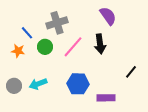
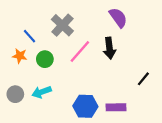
gray cross: (57, 23) -> (62, 25), turned -30
green circle: (45, 47) -> (45, 59), moved
blue hexagon: (78, 84) -> (85, 106), moved

